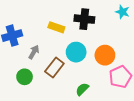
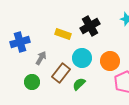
black cross: (84, 19) -> (90, 26), turned -36
green semicircle: (82, 89) -> (79, 84), moved

